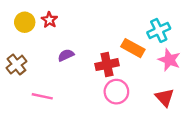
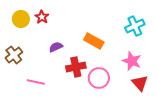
orange rectangle: (133, 48) -> (94, 41), moved
pink star: (169, 60) -> (132, 61), moved
red cross: (107, 65) -> (76, 67), moved

